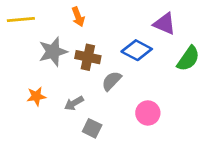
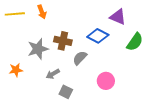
orange arrow: (78, 17) -> (42, 12), moved
gray star: (53, 52) -> (38, 49), moved
orange star: (36, 96) -> (16, 70), moved

